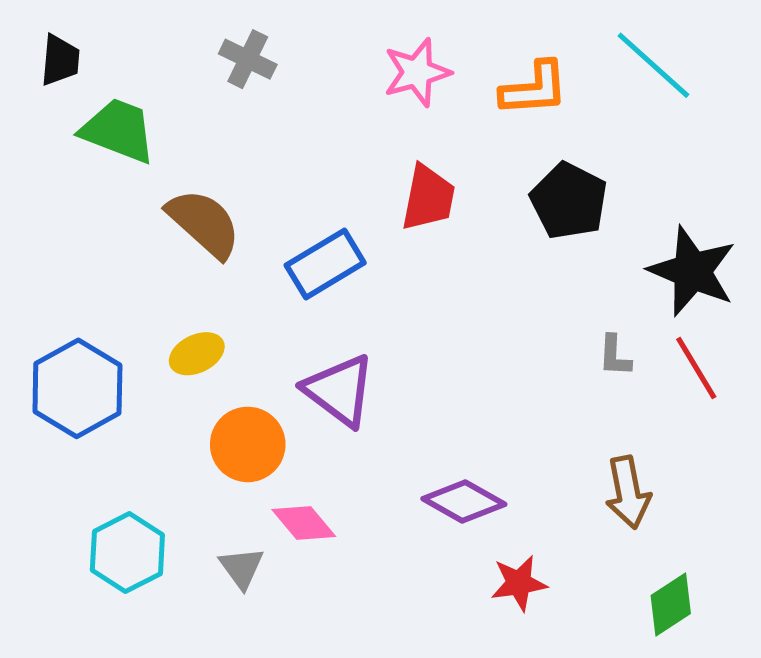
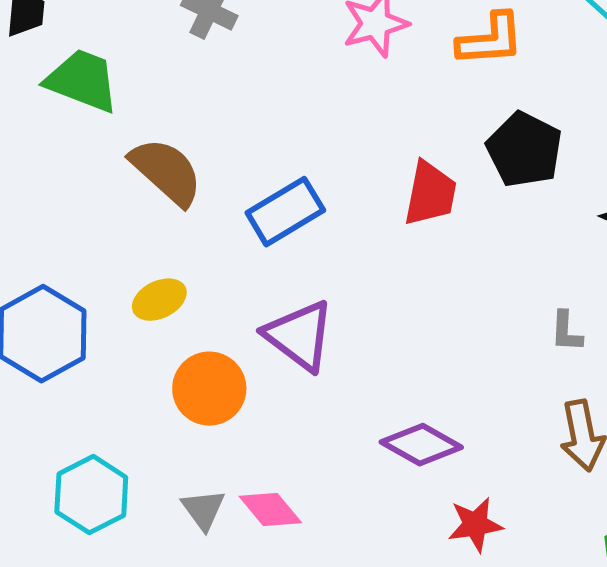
red trapezoid: (428, 198) -> (430, 194), moved
gray L-shape: (615, 356) -> (566, 332), moved
pink diamond: (304, 523) -> (270, 510), moved

